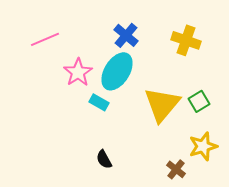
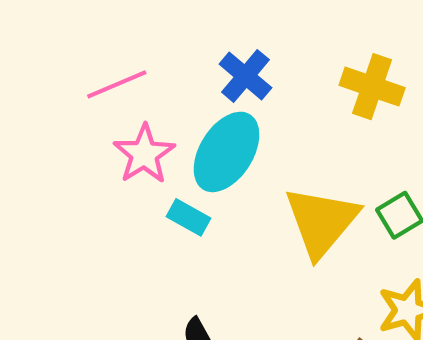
pink line: (45, 39) -> (117, 84), moved

